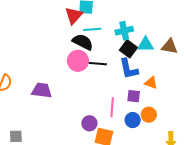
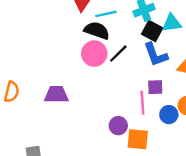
black line: (98, 64) -> (118, 54), turned -42
purple square: (134, 96) -> (155, 87), moved

